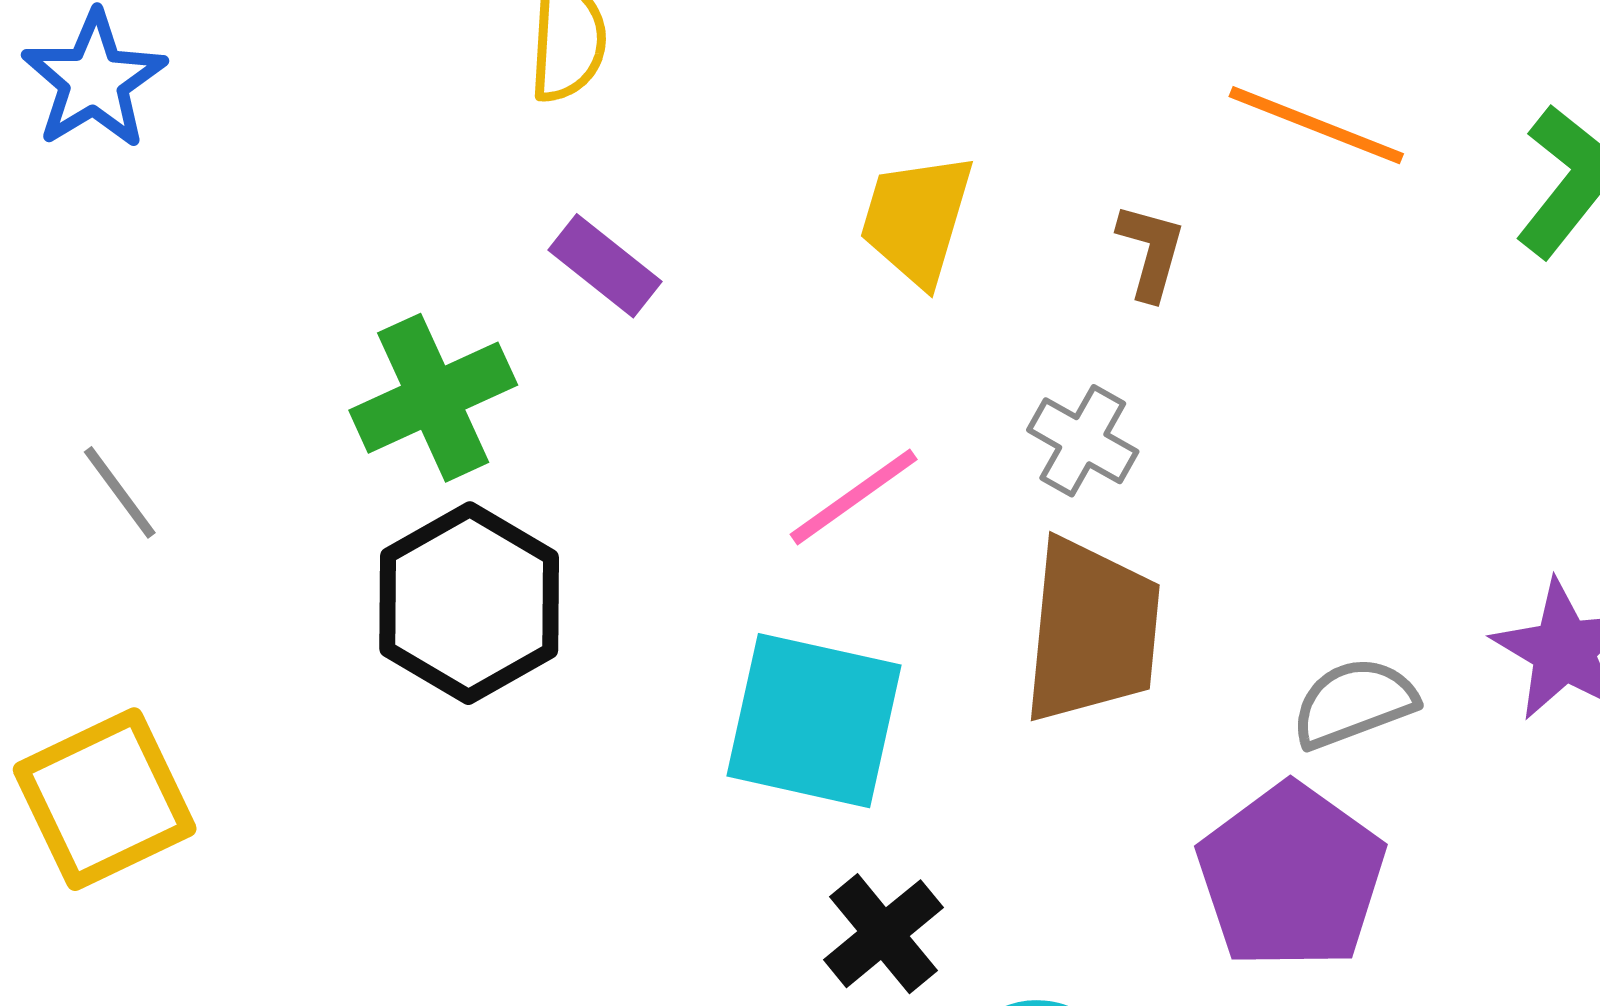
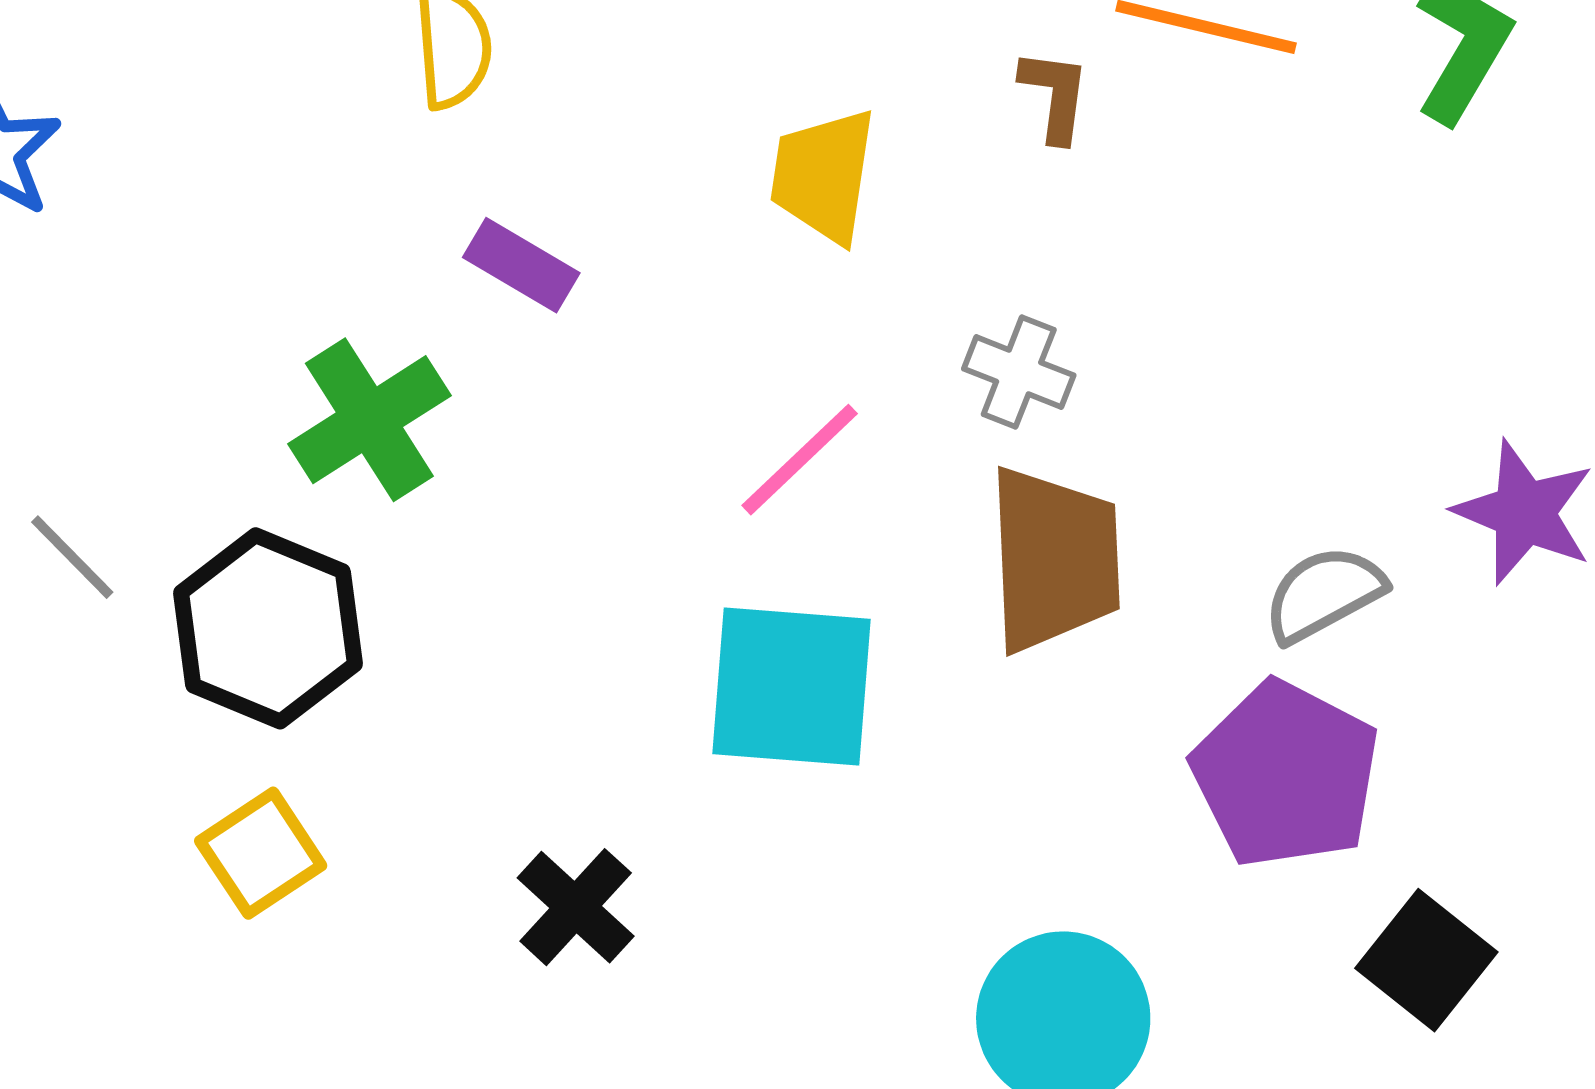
brown L-shape: (1151, 252) -> (1055, 95), moved
black hexagon: (469, 603) -> (268, 628), moved
yellow square: (105, 799) -> (261, 853), moved, size x0.7
black cross: (883, 934) -> (576, 907), moved

